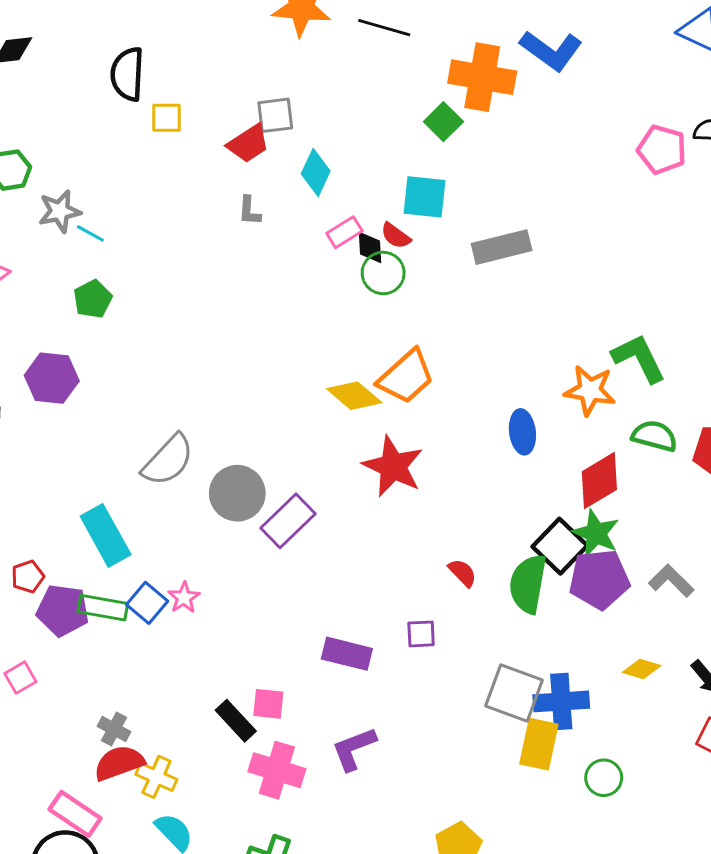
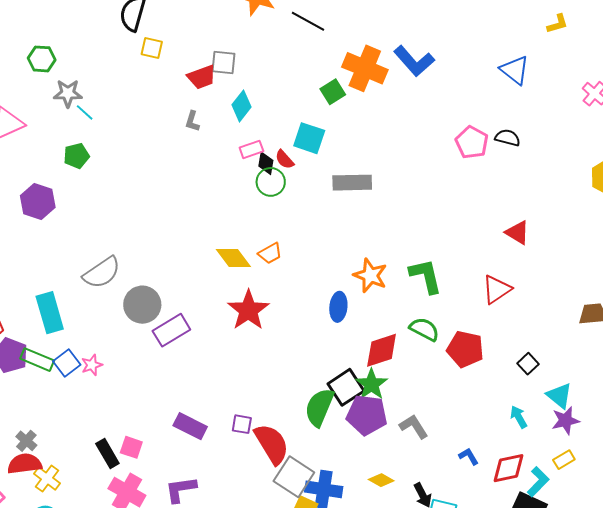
orange trapezoid: (406, 377) -> (270, 253), size x0.6
orange star: (590, 390) -> (370, 275), moved
red semicircle: (462, 573) -> (272, 444), moved, size x2.0

